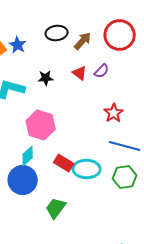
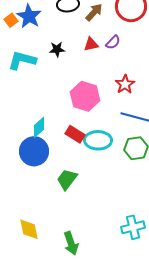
blue star: (18, 45) -> (29, 16), size x1.4
red triangle: (80, 73) -> (91, 44), turned -49
pink hexagon: (41, 125) -> (85, 96), moved

